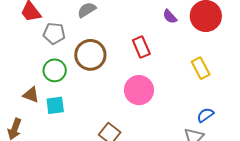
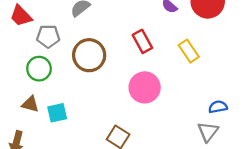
yellow rectangle: (201, 68) -> (189, 51), moved
green circle: (55, 70) -> (39, 69), moved
blue semicircle: (205, 115) -> (218, 107), turned 30

